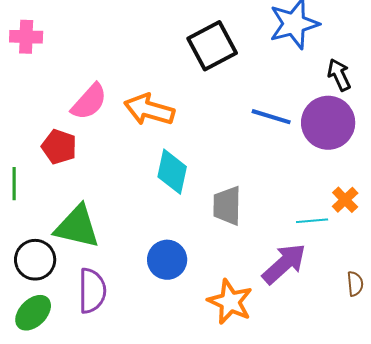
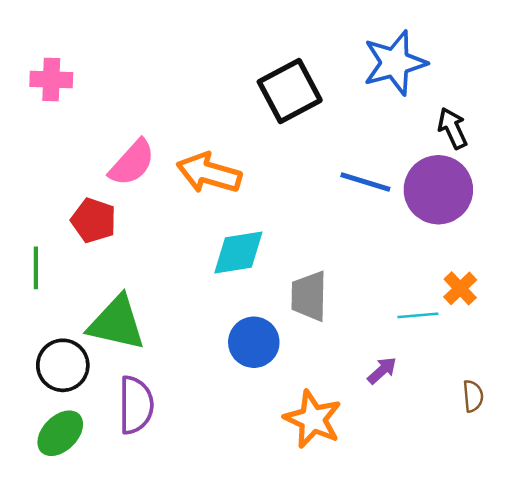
cyan diamond: (172, 172) -> (238, 253), turned 69
blue circle: (167, 260) -> (254, 342), moved
purple arrow: (284, 264) -> (382, 370), size x0.5

